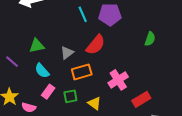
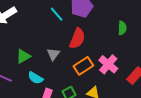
green semicircle: (150, 39) -> (122, 28), moved
orange rectangle: (82, 72) -> (83, 66), moved

